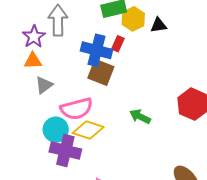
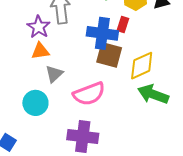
green arrow: (140, 116) -> (153, 94), size x1.4
cyan circle: (56, 130) -> (35, 103), moved
yellow diamond: (88, 130) -> (142, 66), moved, turned -36

